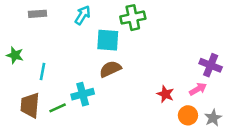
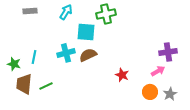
green star: (15, 55) -> (14, 64), moved
purple cross: (211, 65) -> (168, 52), turned -30
cyan cross: (83, 94) -> (66, 53), moved
red star: (165, 94) -> (122, 75), moved

